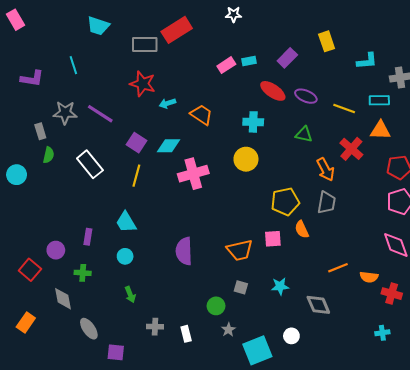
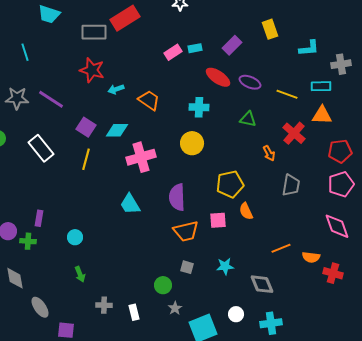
orange arrow: (326, 169) -> (269, 153), size x0.7
gray trapezoid: (327, 203) -> (291, 185), moved
cyan trapezoid: (126, 222) -> (130, 204), moved
purple semicircle: (184, 251) -> (177, 197), moved
green cross: (83, 273) -> (28, 241), moved
cyan cross: (382, 333) -> (271, 323), moved, size x1.5

